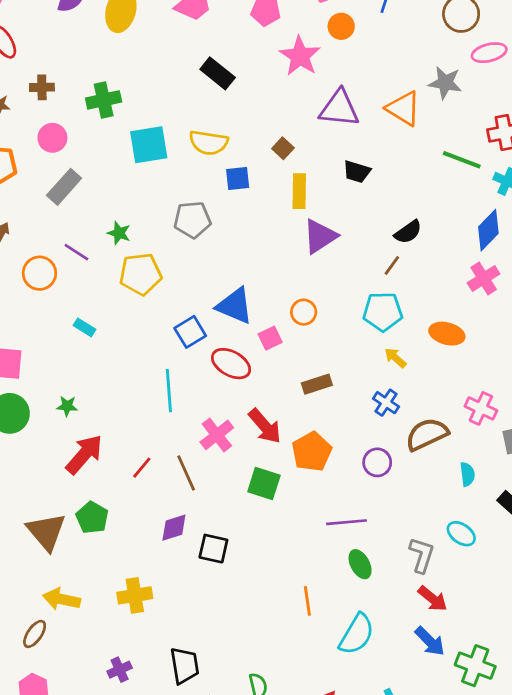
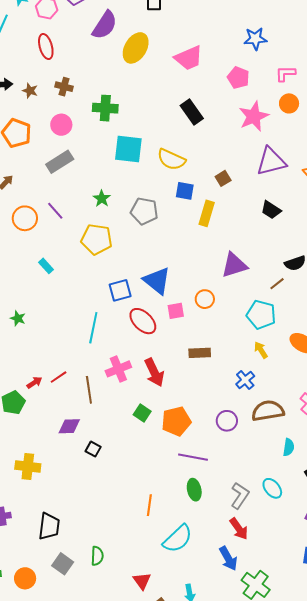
purple triangle: (339, 108) -> (271, 161), turned -36
yellow rectangle: (299, 191) -> (207, 213), moved
green star: (119, 233) -> (102, 199), moved
purple triangle: (320, 236) -> (234, 265), moved
orange pentagon: (312, 452) -> (176, 421), moved
red arrow: (84, 454) -> (34, 383), moved, size x0.5
green square: (264, 484) -> (142, 413), size x0.7
black square: (213, 549) -> (93, 449), size x0.7

